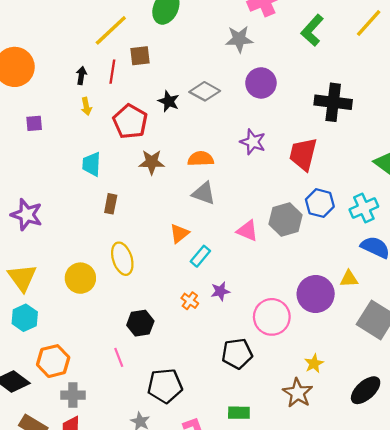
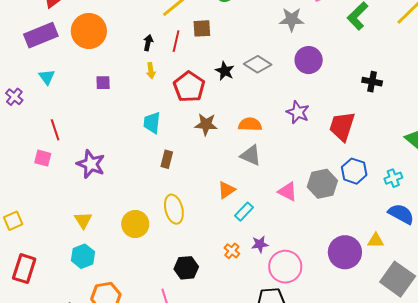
black cross: (333, 102) -> (372, 82), size x0.6
cyan cross: (364, 208) -> (393, 178), size x0.7
yellow triangle: (22, 278) -> (83, 220), size x0.7
pink circle: (272, 317) -> (285, 267), moved

